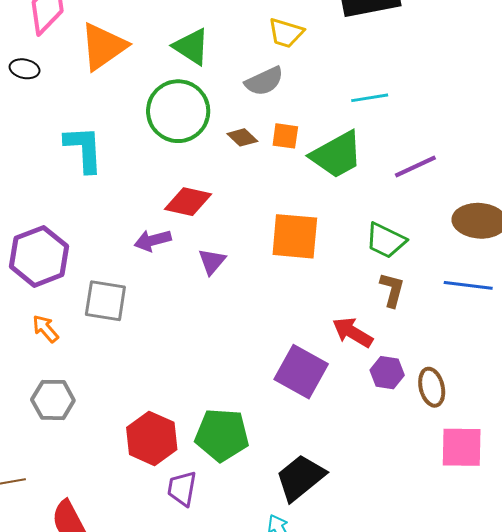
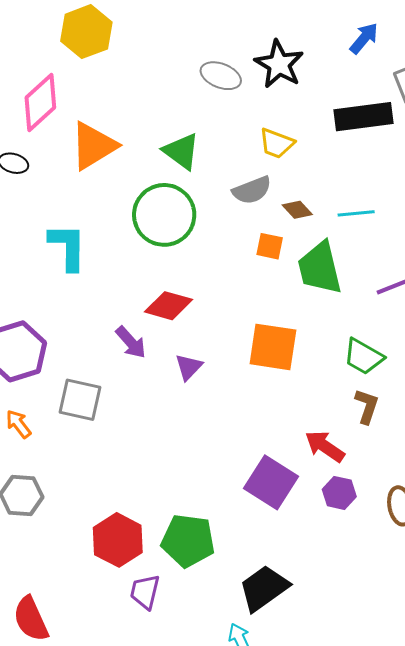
brown diamond: (242, 137) -> (297, 210), moved
green trapezoid: (337, 155) -> (320, 268), turned 102
purple arrow: (153, 240) -> (131, 342), turned -120
purple hexagon: (387, 373) -> (339, 493), moved

